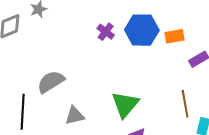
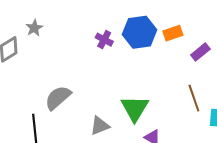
gray triangle: (75, 116) -> (100, 126), moved

